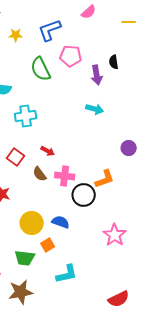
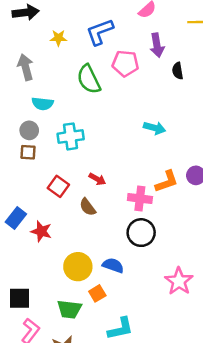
purple arrow: (97, 75) -> (157, 45), moved
pink cross: (65, 176) -> (140, 199), moved
orange L-shape: (105, 179) -> (167, 181), moved

